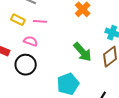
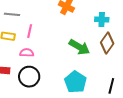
pink line: (40, 21) -> (30, 31), turned -64

